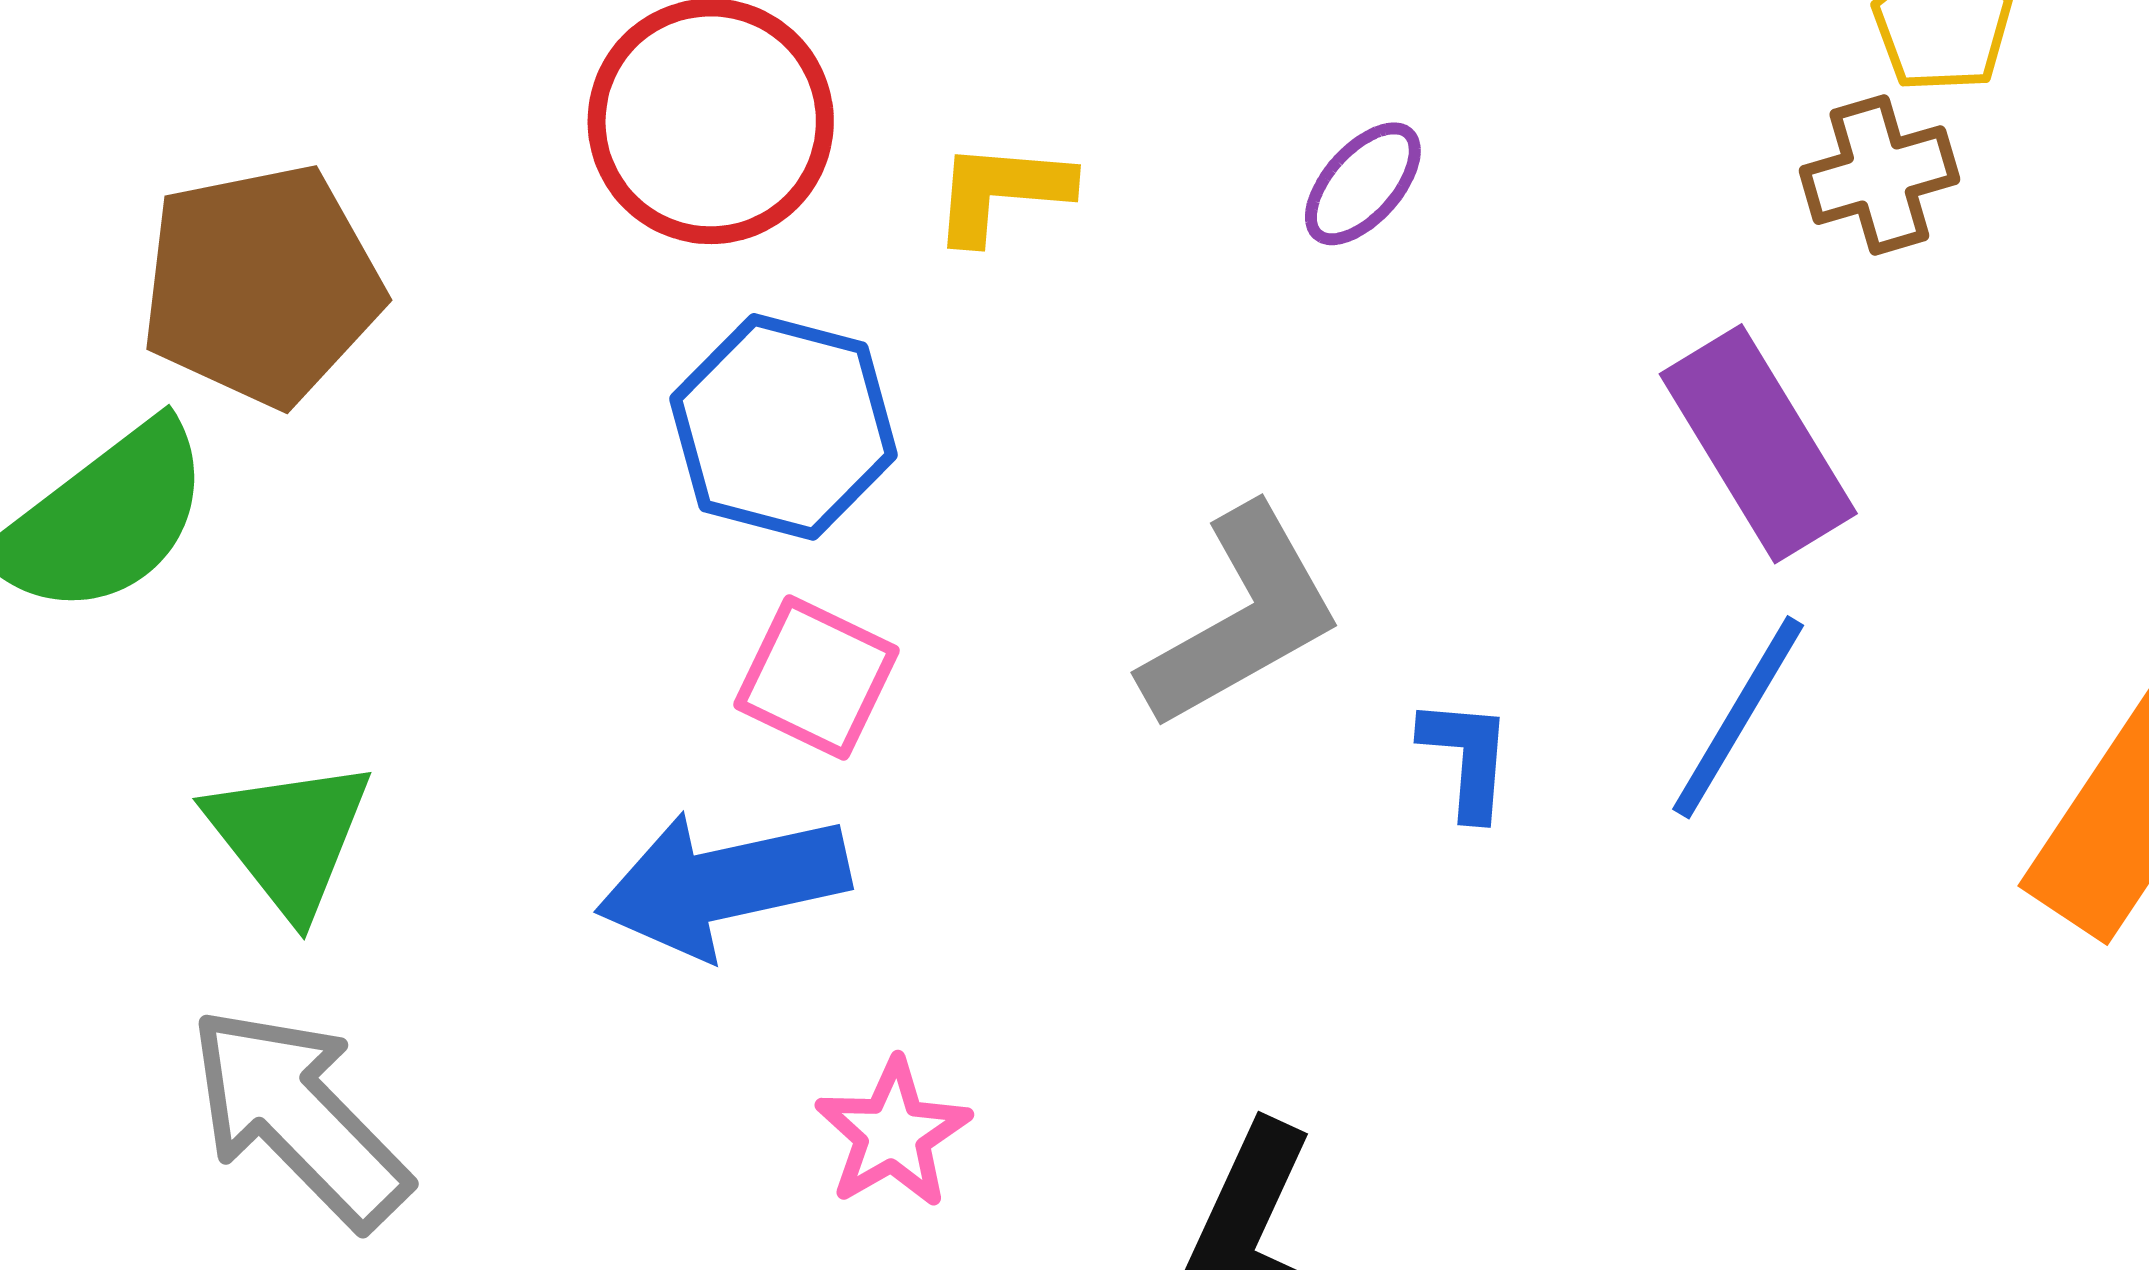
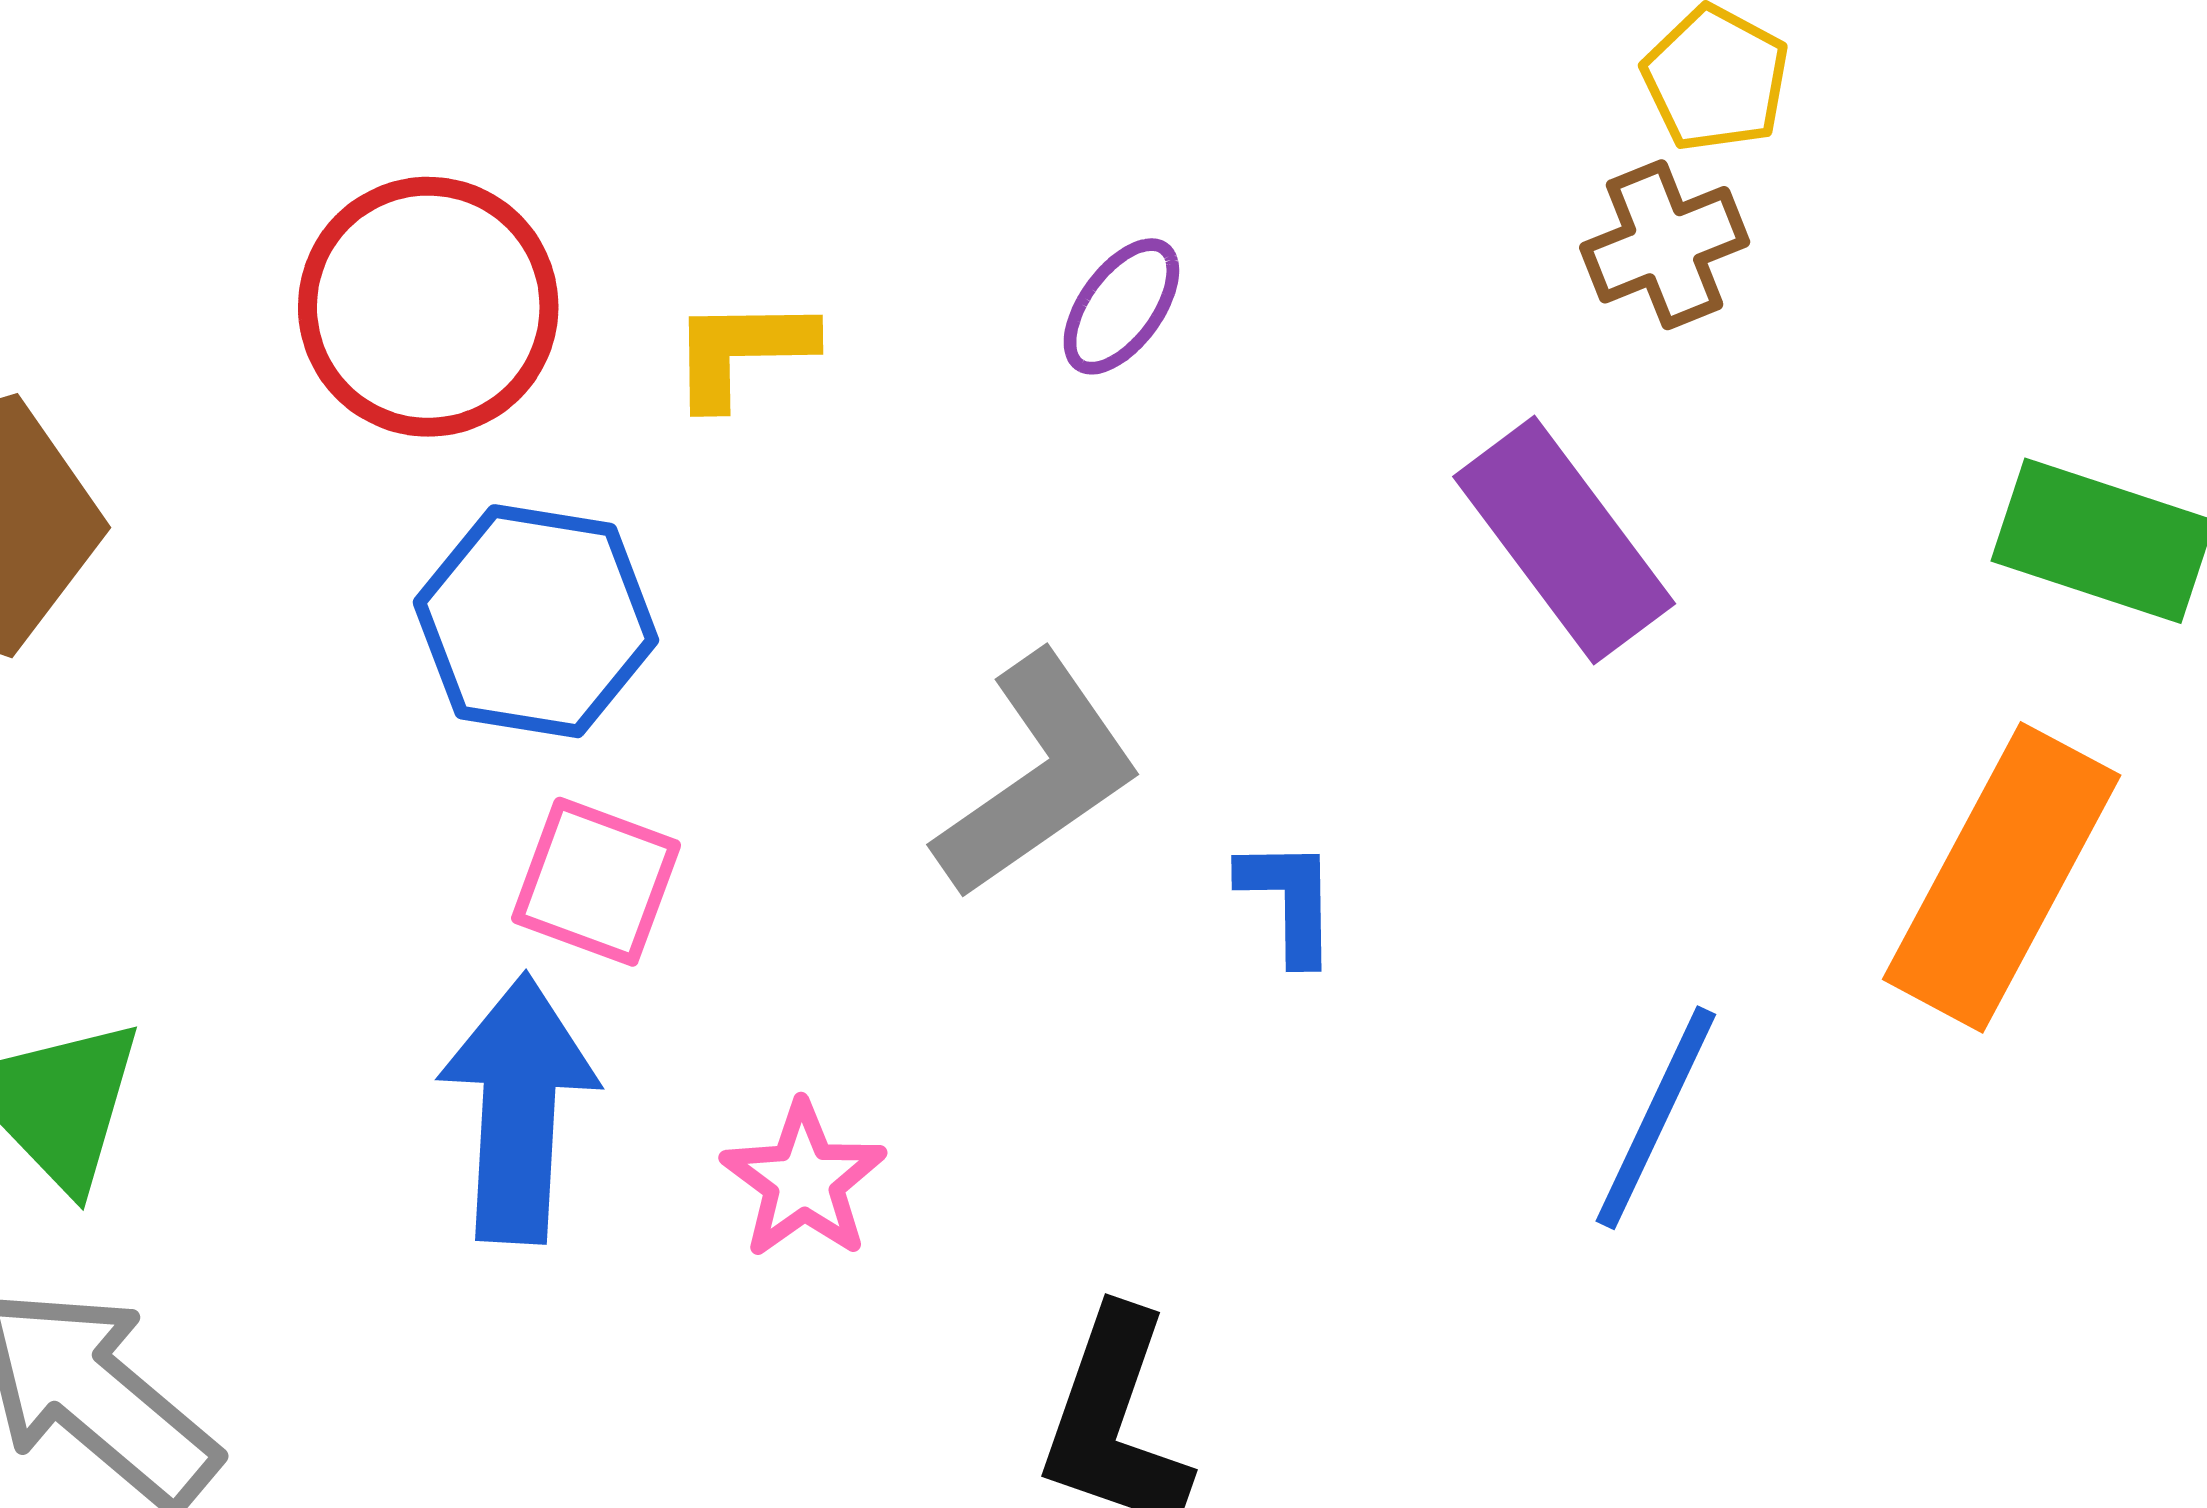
blue line: (1738, 717) -> (1656, 1118), moved
blue arrow: (723, 884) -> (518, 1109), turned 111
pink star: (893, 1133) -> (804, 1180), moved

